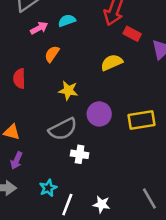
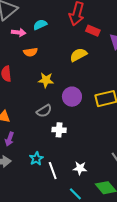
pink arrow: (39, 28) -> (19, 32), turned 40
orange semicircle: (52, 54) -> (30, 52), turned -128
gray semicircle: (63, 129) -> (44, 111), size x0.7
white line: (67, 205) -> (53, 171), turned -36

